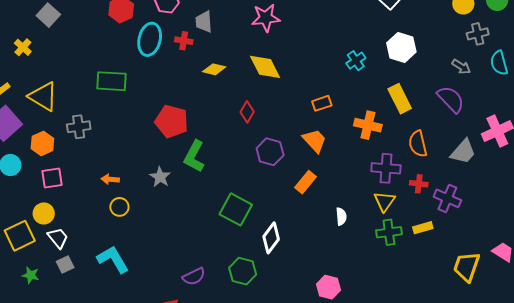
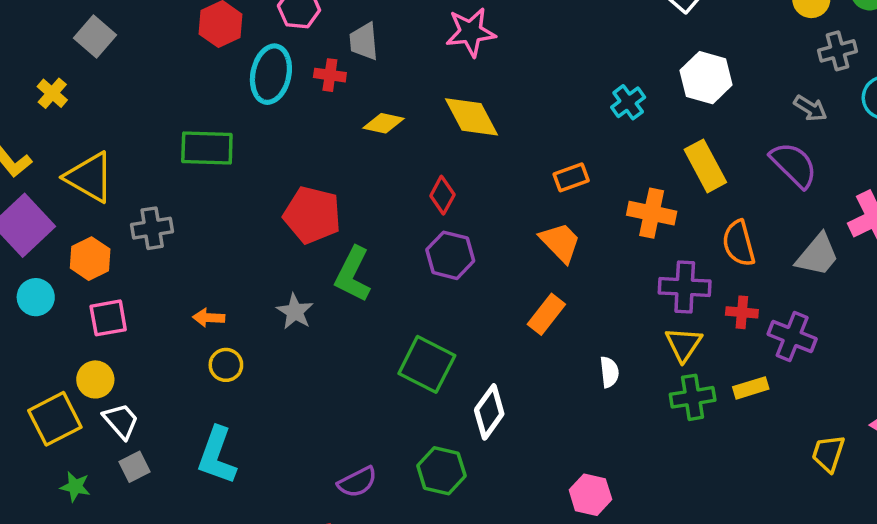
purple hexagon: (270, 152) -> (450, 255), moved
cyan L-shape: (113, 259) -> (217, 456), turned -128
yellow trapezoid: (467, 267) -> (828, 453), size x0.7

